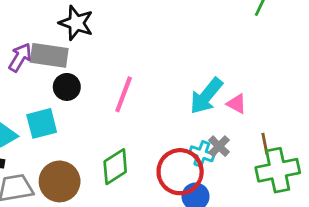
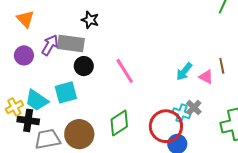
black star: (76, 23) -> (90, 20), size x0.7
pink line: (124, 94) -> (125, 71), turned -52
cyan arrow: (206, 96) -> (184, 71), size x0.7
brown line: (265, 144) -> (222, 66), moved

